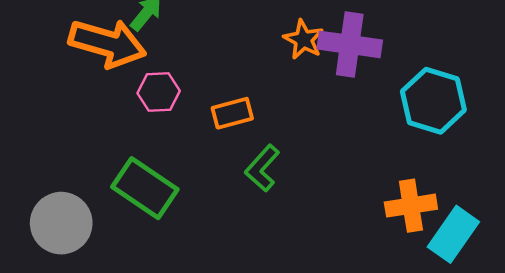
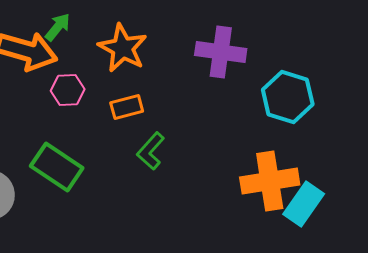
orange star: (304, 39) -> (123, 48), moved, size x1.5
orange cross: (411, 206) -> (270, 181), size x1.4

